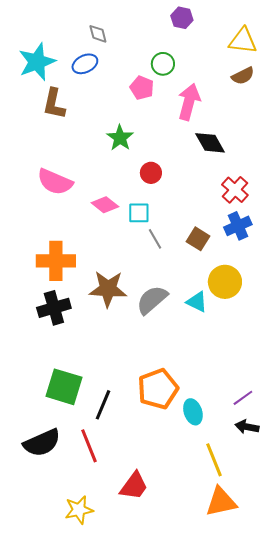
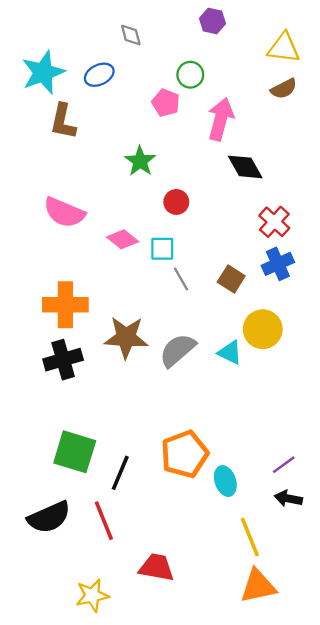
gray diamond: (98, 34) -> (131, 35), moved
red trapezoid: (134, 486) -> (156, 567), turned -116

